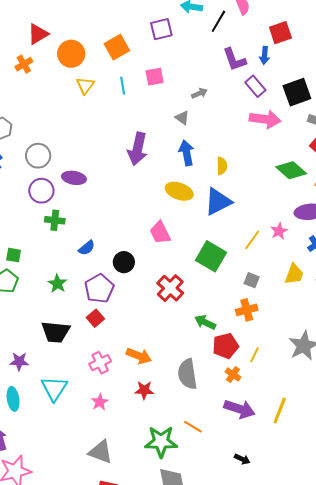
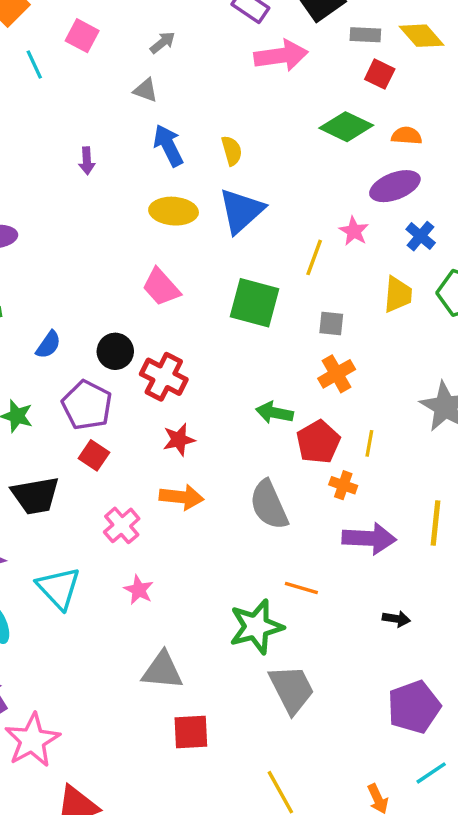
pink square: (155, 77) -> (82, 36), turned -36
purple arrow: (138, 149) -> (87, 161), size x0.5
red cross: (170, 288) -> (164, 377), moved
red star: (144, 390) -> (179, 440), moved

